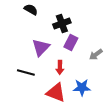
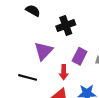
purple rectangle: (71, 42) -> (80, 56), moved

